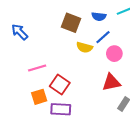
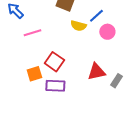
pink line: (37, 68) -> (32, 33), moved
red triangle: (111, 82) -> (96, 72), moved

